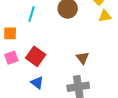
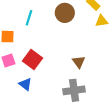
blue triangle: (37, 83) -> (25, 84), moved

